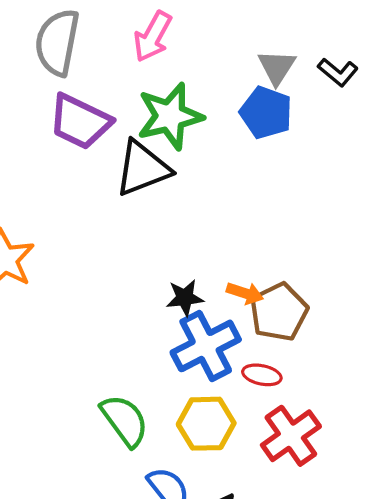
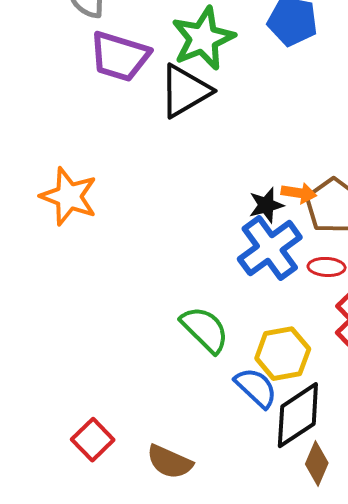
black star: (185, 298) -> (266, 205), moved
yellow hexagon: (206, 424) -> (283, 354), moved

